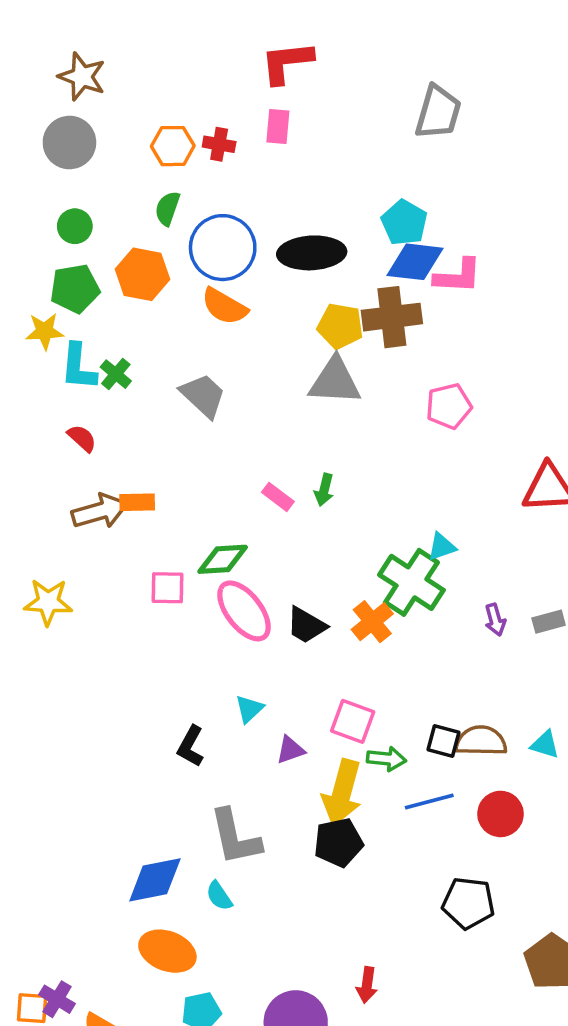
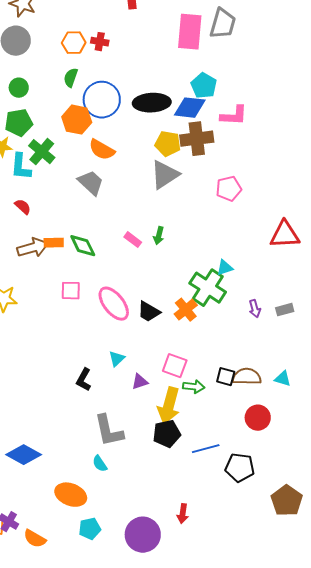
pink rectangle: (278, 126) -> (190, 32), moved, size x1.8
blue diamond: (415, 262) -> (190, 108), moved
orange hexagon: (142, 274) -> (77, 120), moved
orange semicircle: (224, 306) -> (102, 150), moved
green cross: (116, 374) -> (42, 152), moved, size x1.5
gray triangle: (335, 381) -> (165, 175), turned -36
green diamond: (223, 559) -> (83, 246), moved, turned 68
blue line: (429, 802) -> (206, 449), moved
blue diamond: (155, 880) -> (24, 455), moved, turned 40

